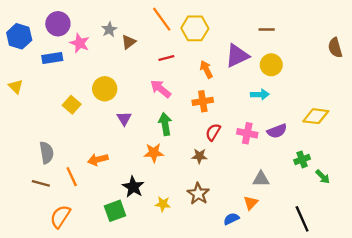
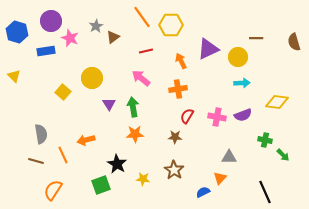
brown line: (267, 29) -> (256, 38), moved
cyan arrow: (260, 94) -> (242, 83), moved
green arrow: (165, 124) -> (133, 107), moved
green cross: (302, 159) -> (265, 140), turned 32

